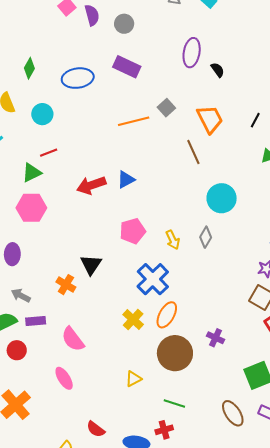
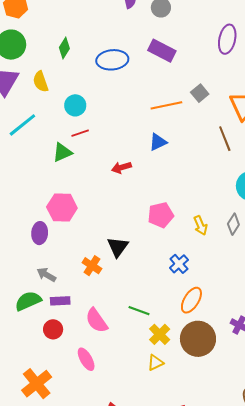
cyan circle: (42, 114) -> (75, 105), moved
blue triangle: (126, 179) -> (158, 142), moved
red arrow: (91, 185) -> (121, 167), size x0.7
pink hexagon: (31, 208) -> (62, 208), moved
blue cross: (153, 279) -> (179, 264), size x0.6
yellow cross: (133, 319) -> (160, 334), moved
red circle: (17, 350) -> (53, 329), moved
green line: (174, 404) -> (139, 311), moved

